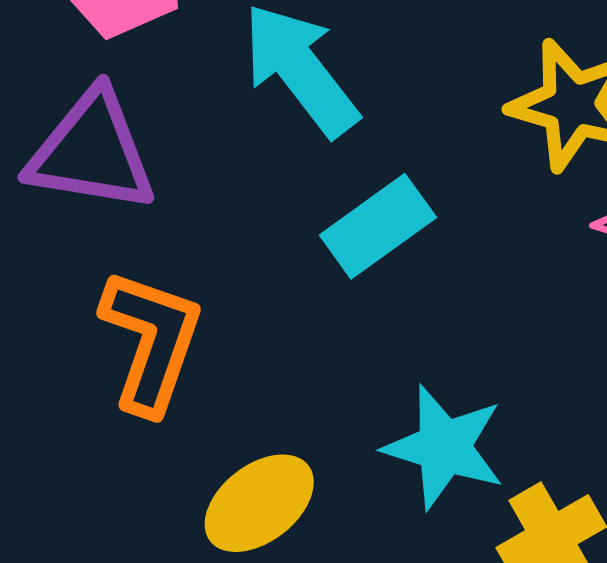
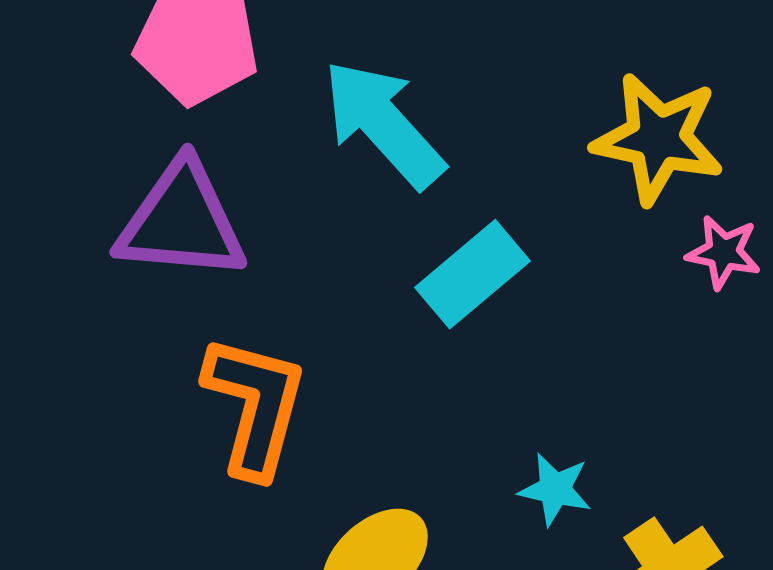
cyan star: (444, 447) -> (555, 489), size x0.6

